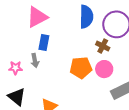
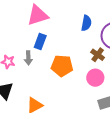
blue semicircle: (86, 17) -> (86, 23), size x0.7
orange pentagon: (81, 68) -> (62, 66), moved

